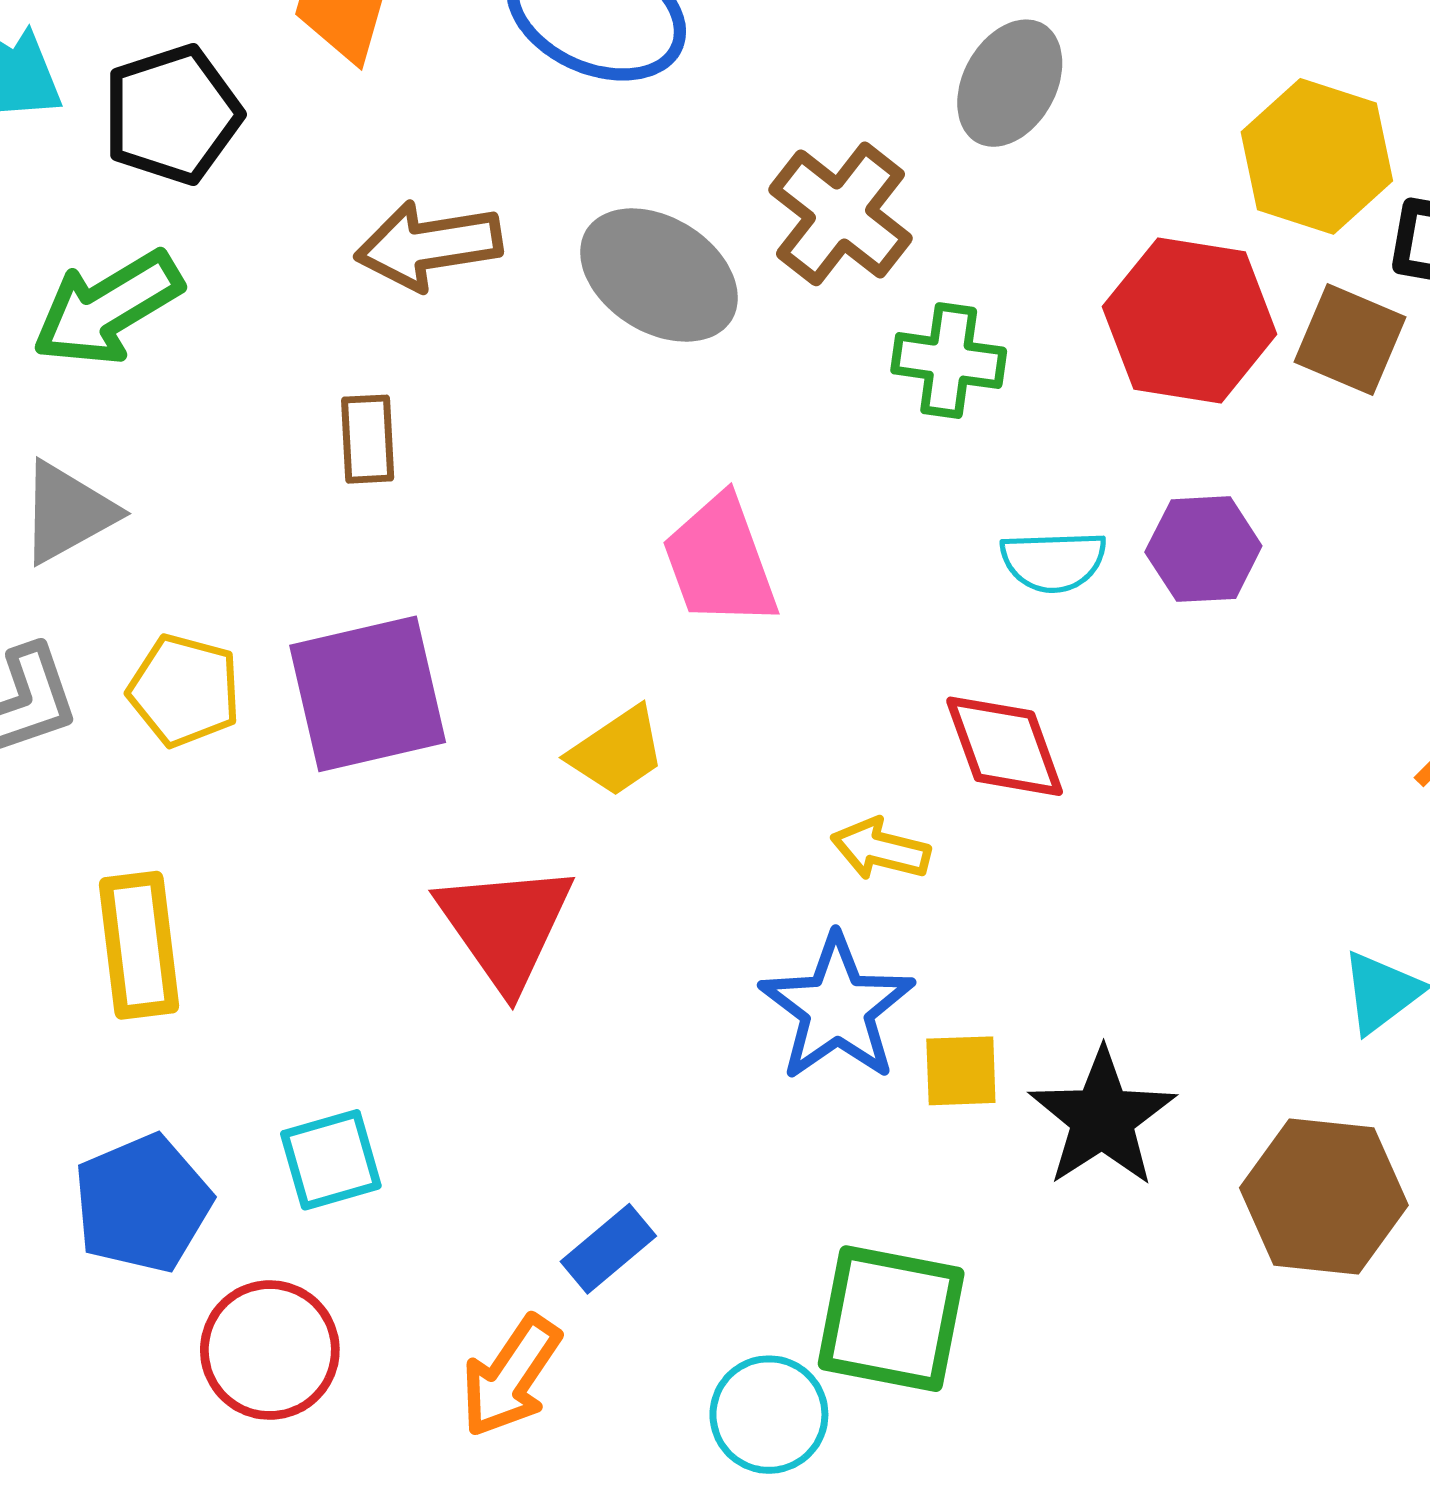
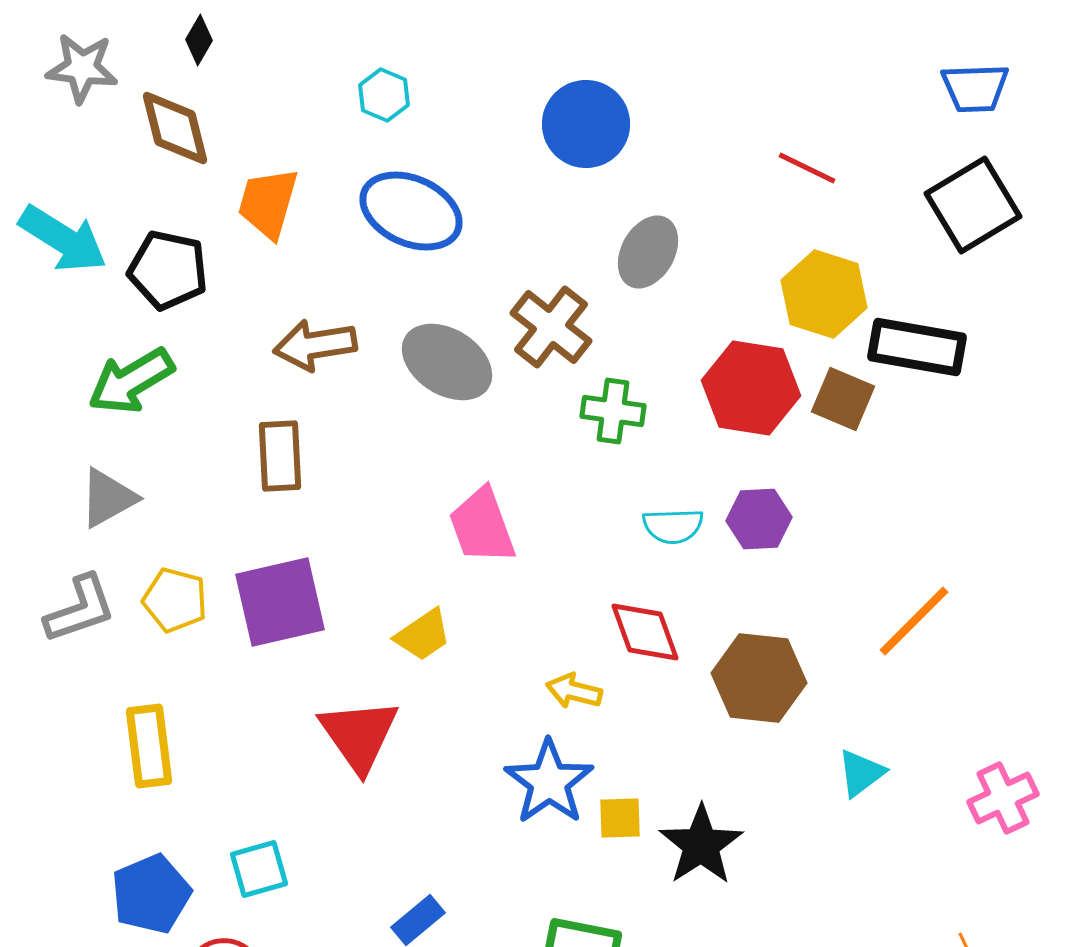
black pentagon: (172, 114) -> (168, 270), turned 30
brown rectangle: (368, 439) -> (280, 456), size x1.4
brown hexagon: (1324, 1196) -> (759, 678), moved

